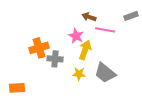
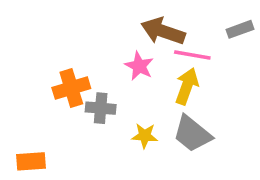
brown arrow: (89, 17) -> (163, 31), size x1.6
yellow arrow: (85, 50) -> (187, 86), moved

